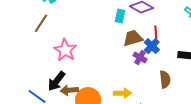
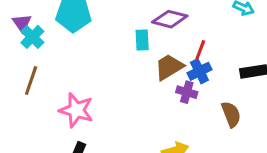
red line: (156, 33) -> (200, 50), turned 40
blue cross: (152, 46) -> (199, 71), turned 35

